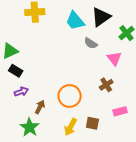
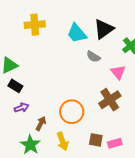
brown cross: (106, 85) -> (110, 100), size x1.5
pink rectangle: (120, 111) -> (115, 143), moved
yellow arrow: (71, 127) -> (63, 141), moved, turned -48

